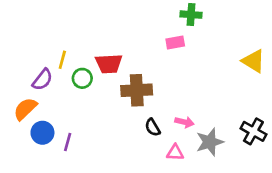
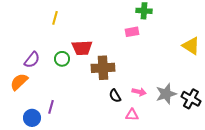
yellow line: (62, 60) -> (55, 18), moved
blue circle: (42, 133) -> (32, 118), moved
gray star: (210, 142) -> (166, 94), moved

